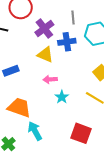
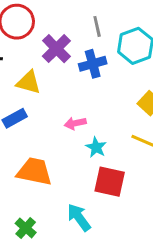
yellow triangle: (45, 55) -> (29, 82), moved
cyan arrow: (35, 131) -> (79, 217), moved
red square: (81, 133) -> (110, 182), moved

